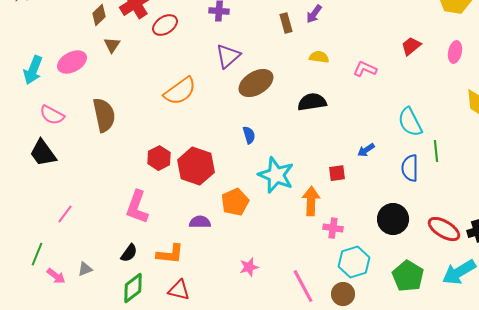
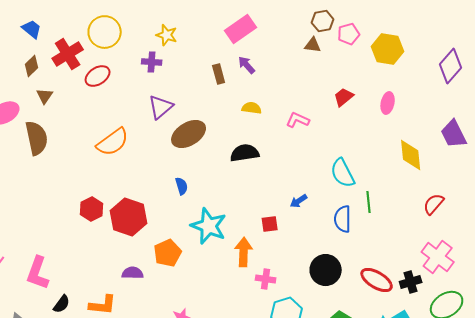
purple arrow: (314, 14) -> (247, 65), turned 102
brown semicircle: (104, 115) -> (37, 138), moved
pink L-shape: (137, 207) -> (38, 273), moved

